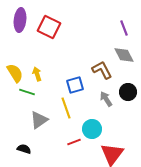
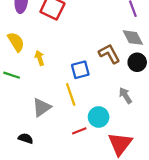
yellow semicircle: (15, 73) -> (16, 42), moved
green line: (27, 92) -> (12, 75), moved
black circle: (128, 92) -> (137, 62), moved
gray arrow: (106, 99) -> (125, 96), moved

